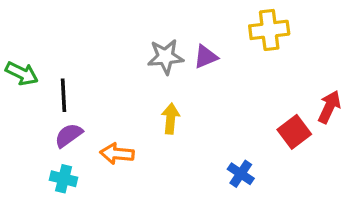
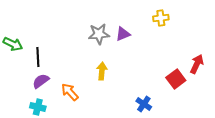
yellow cross: (269, 30) -> (161, 18), size x0.7
orange arrow: (117, 154) -> (70, 92), turned 42

